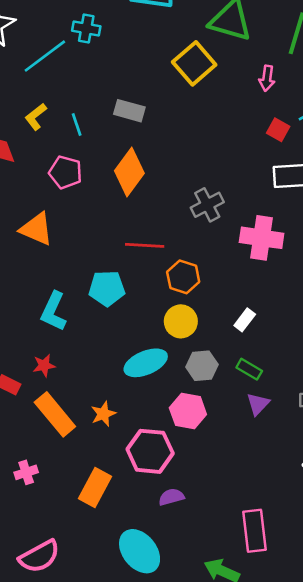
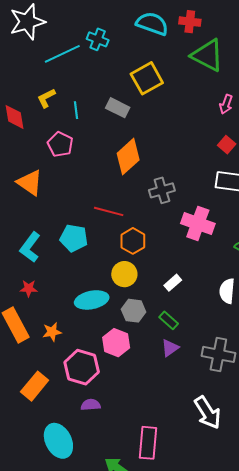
yellow square: (194, 63) -> (147, 78), moved
orange diamond: (129, 172) -> (128, 157), moved
red star: (44, 365) -> (29, 288), moved

